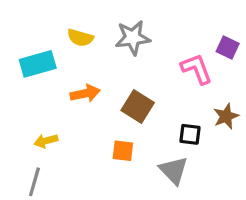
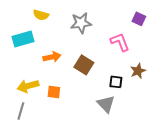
yellow semicircle: (80, 38) -> (41, 15), moved
purple square: (228, 48) -> (139, 19), moved
yellow arrow: (46, 141) -> (28, 86), size x1.5
orange square: (123, 151) -> (54, 92), moved

